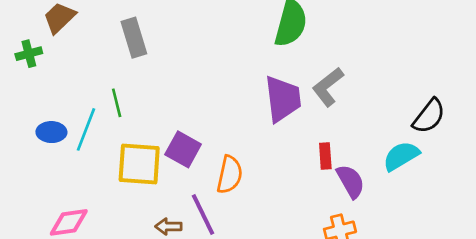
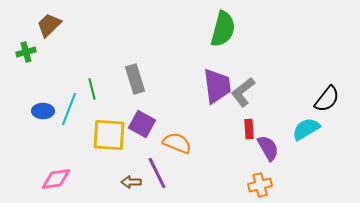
gray rectangle: (134, 38) -> (135, 79), moved
gray L-shape: (328, 87) -> (243, 92), moved
orange semicircle: (230, 175) -> (177, 143), turned -80

